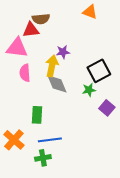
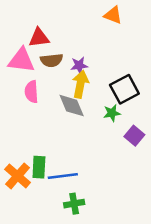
brown semicircle: (41, 19) -> (52, 60), moved
yellow arrow: (52, 66) -> (80, 84), moved
green rectangle: (37, 115) -> (39, 167), moved
green cross: (43, 158) -> (74, 204), moved

